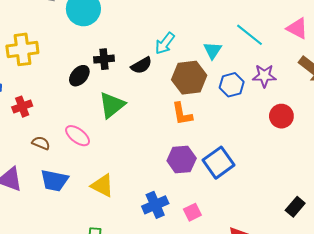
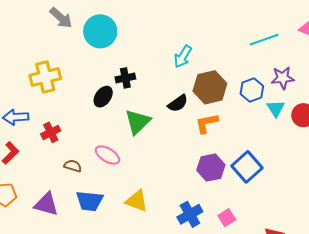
cyan line: (249, 35) -> (264, 40), turned -52
cyan triangle: (213, 50) -> (276, 108), moved
black semicircle: (141, 65) -> (178, 103), moved
orange L-shape: (182, 114) -> (207, 123), turned 95

